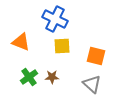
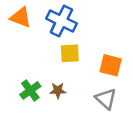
orange triangle: (21, 42) -> (21, 17), moved

